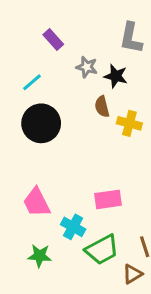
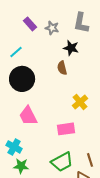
gray star: (87, 67) -> (52, 28), moved
yellow cross: (129, 123) -> (80, 102), moved, turned 35
pink trapezoid: (37, 202) -> (28, 116), moved
cyan cross: (73, 227) -> (14, 147), moved

